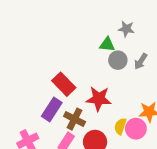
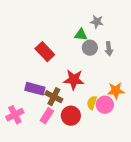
gray arrow: (141, 61) -> (109, 49), turned -40
red rectangle: (64, 84) -> (45, 52), moved
purple rectangle: (52, 109) -> (35, 89), turned 72

